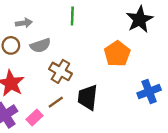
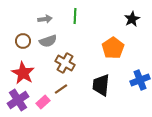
black star: (140, 19) -> (132, 19), size x0.7
gray arrow: (24, 23) -> (45, 19), moved
black trapezoid: (88, 97) -> (101, 85), moved

